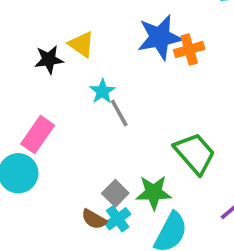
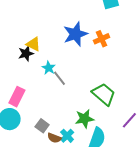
orange cross: (189, 50) -> (102, 39), moved
black star: (49, 60) -> (26, 53), moved
gray square: (115, 193) -> (42, 126), moved

